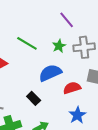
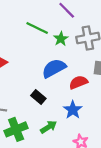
green line: (27, 43) -> (37, 28), moved
blue star: (77, 115) -> (73, 110), moved

